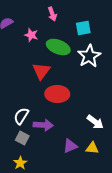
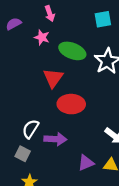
pink arrow: (52, 14) -> (50, 14), moved
cyan square: (83, 28) -> (103, 19), moved
gray square: (22, 138) -> (23, 154), moved

